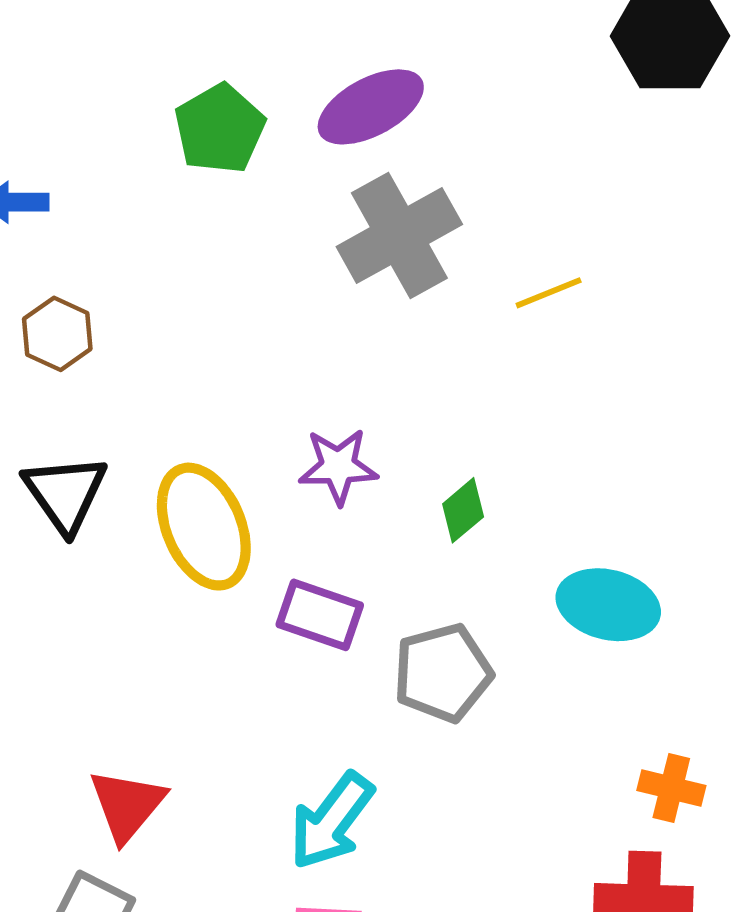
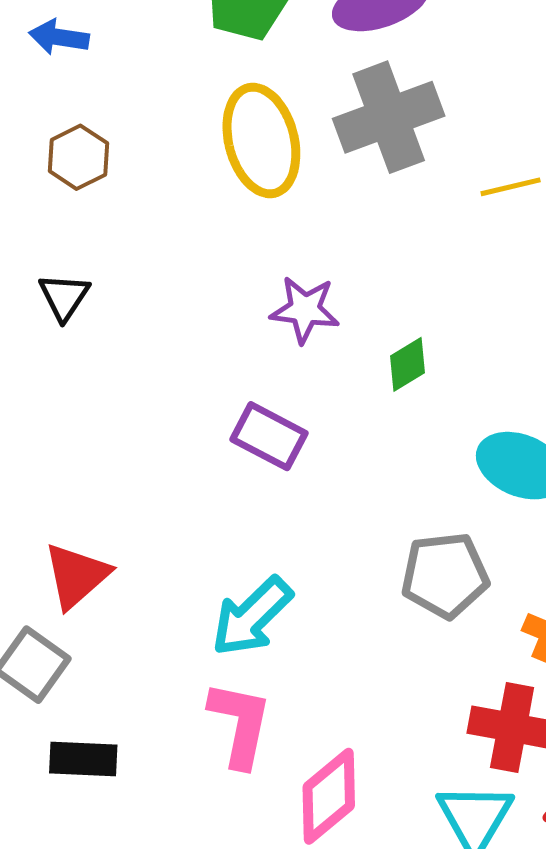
black triangle: (65, 493) -> (64, 297), size x0.7
yellow ellipse: (204, 527) -> (261, 140), moved
gray pentagon: (443, 673) -> (445, 575), moved

